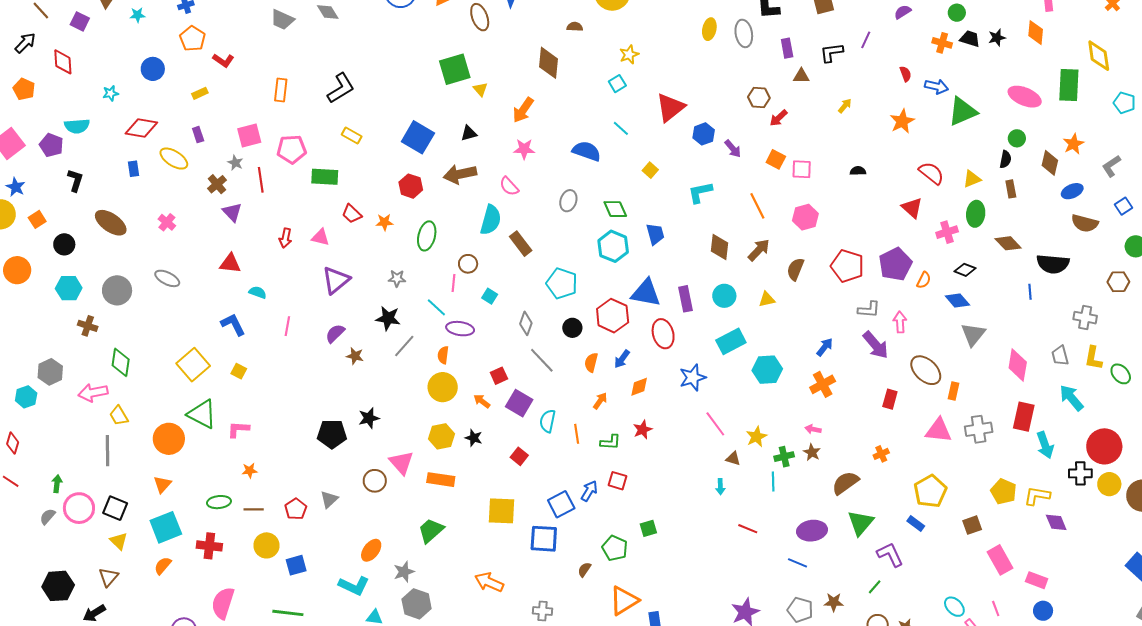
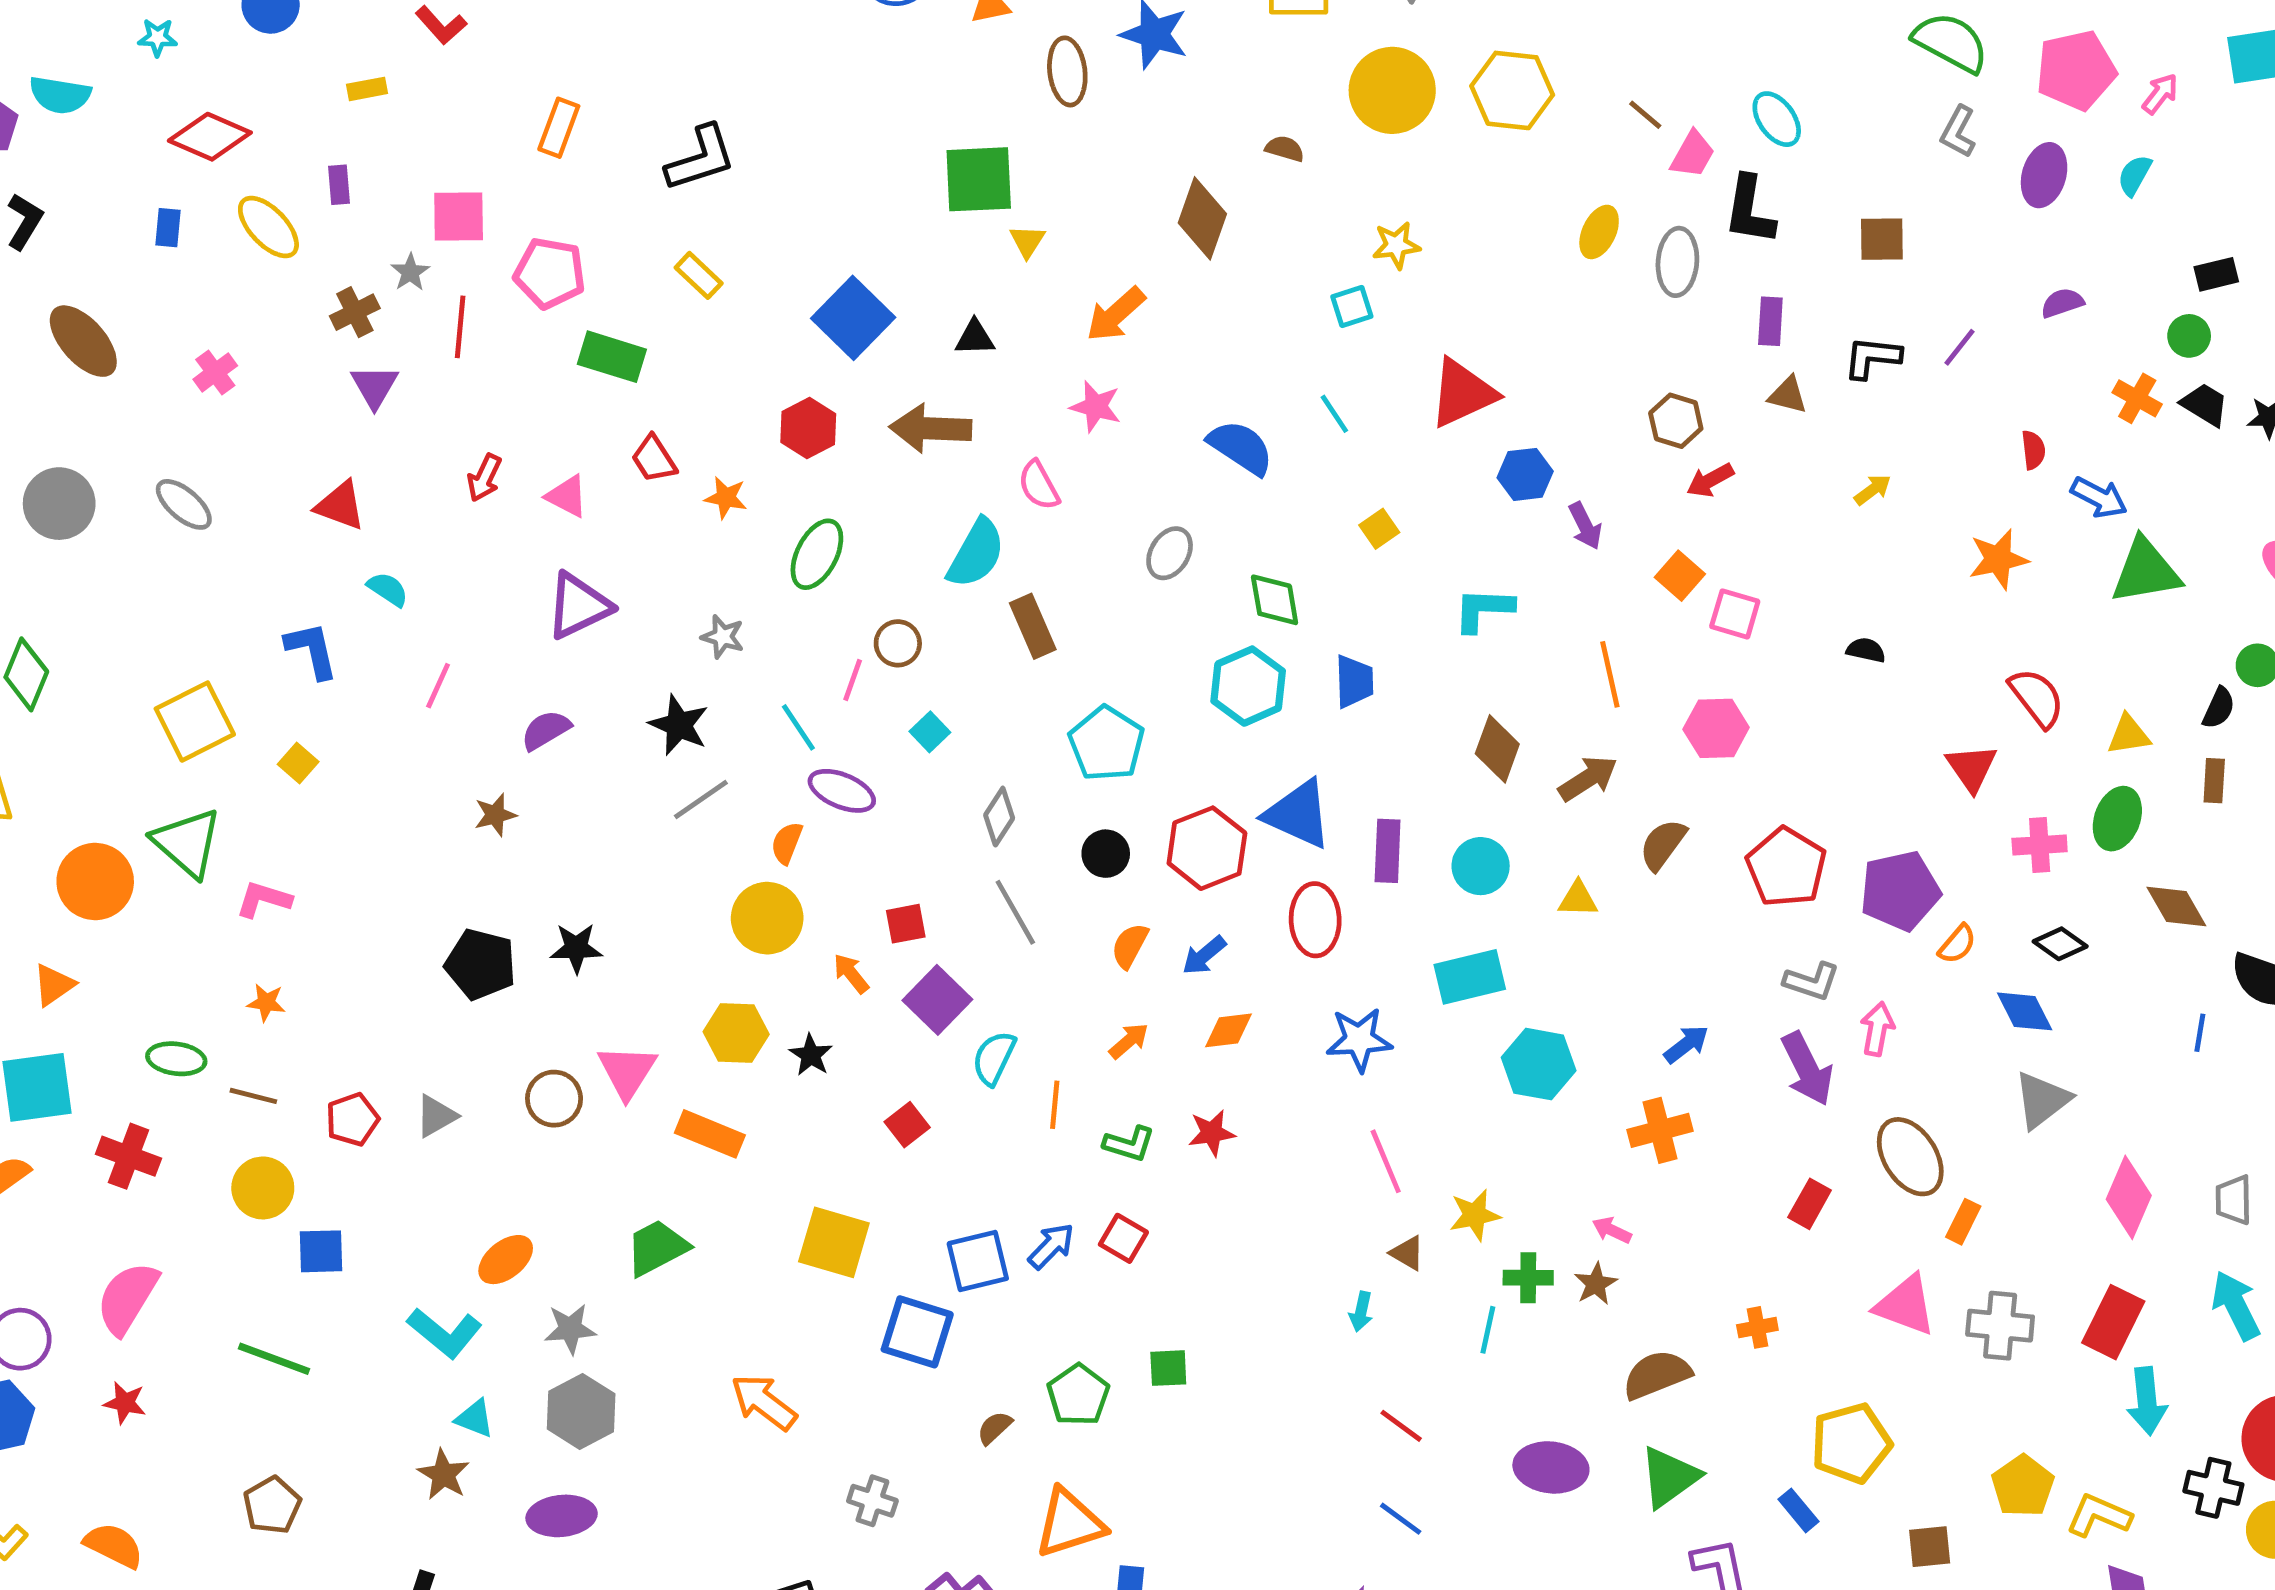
brown star: (355, 356) -> (495, 815), moved, turned 30
blue line: (798, 563) -> (1401, 1519), moved

